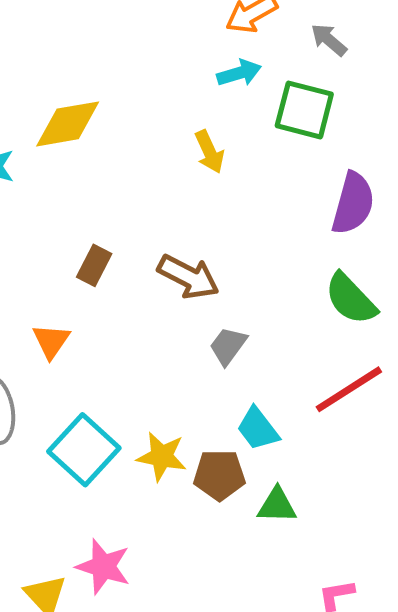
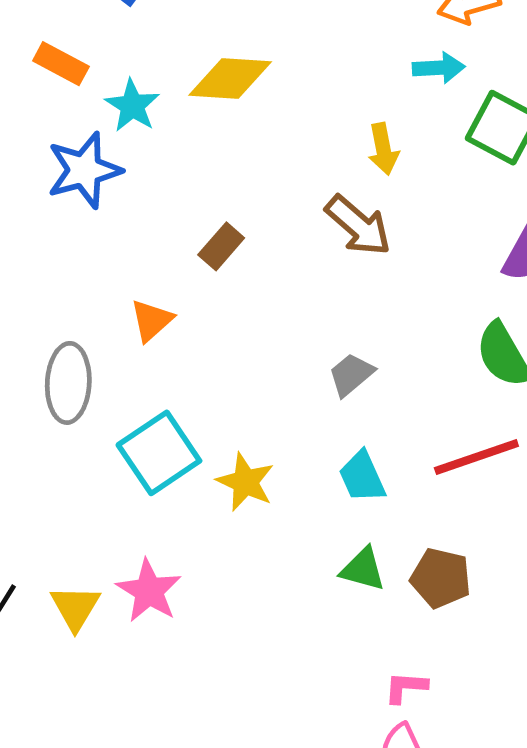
brown arrow: (188, 277) -> (358, 225), moved
brown pentagon: (219, 475) -> (441, 578), moved

